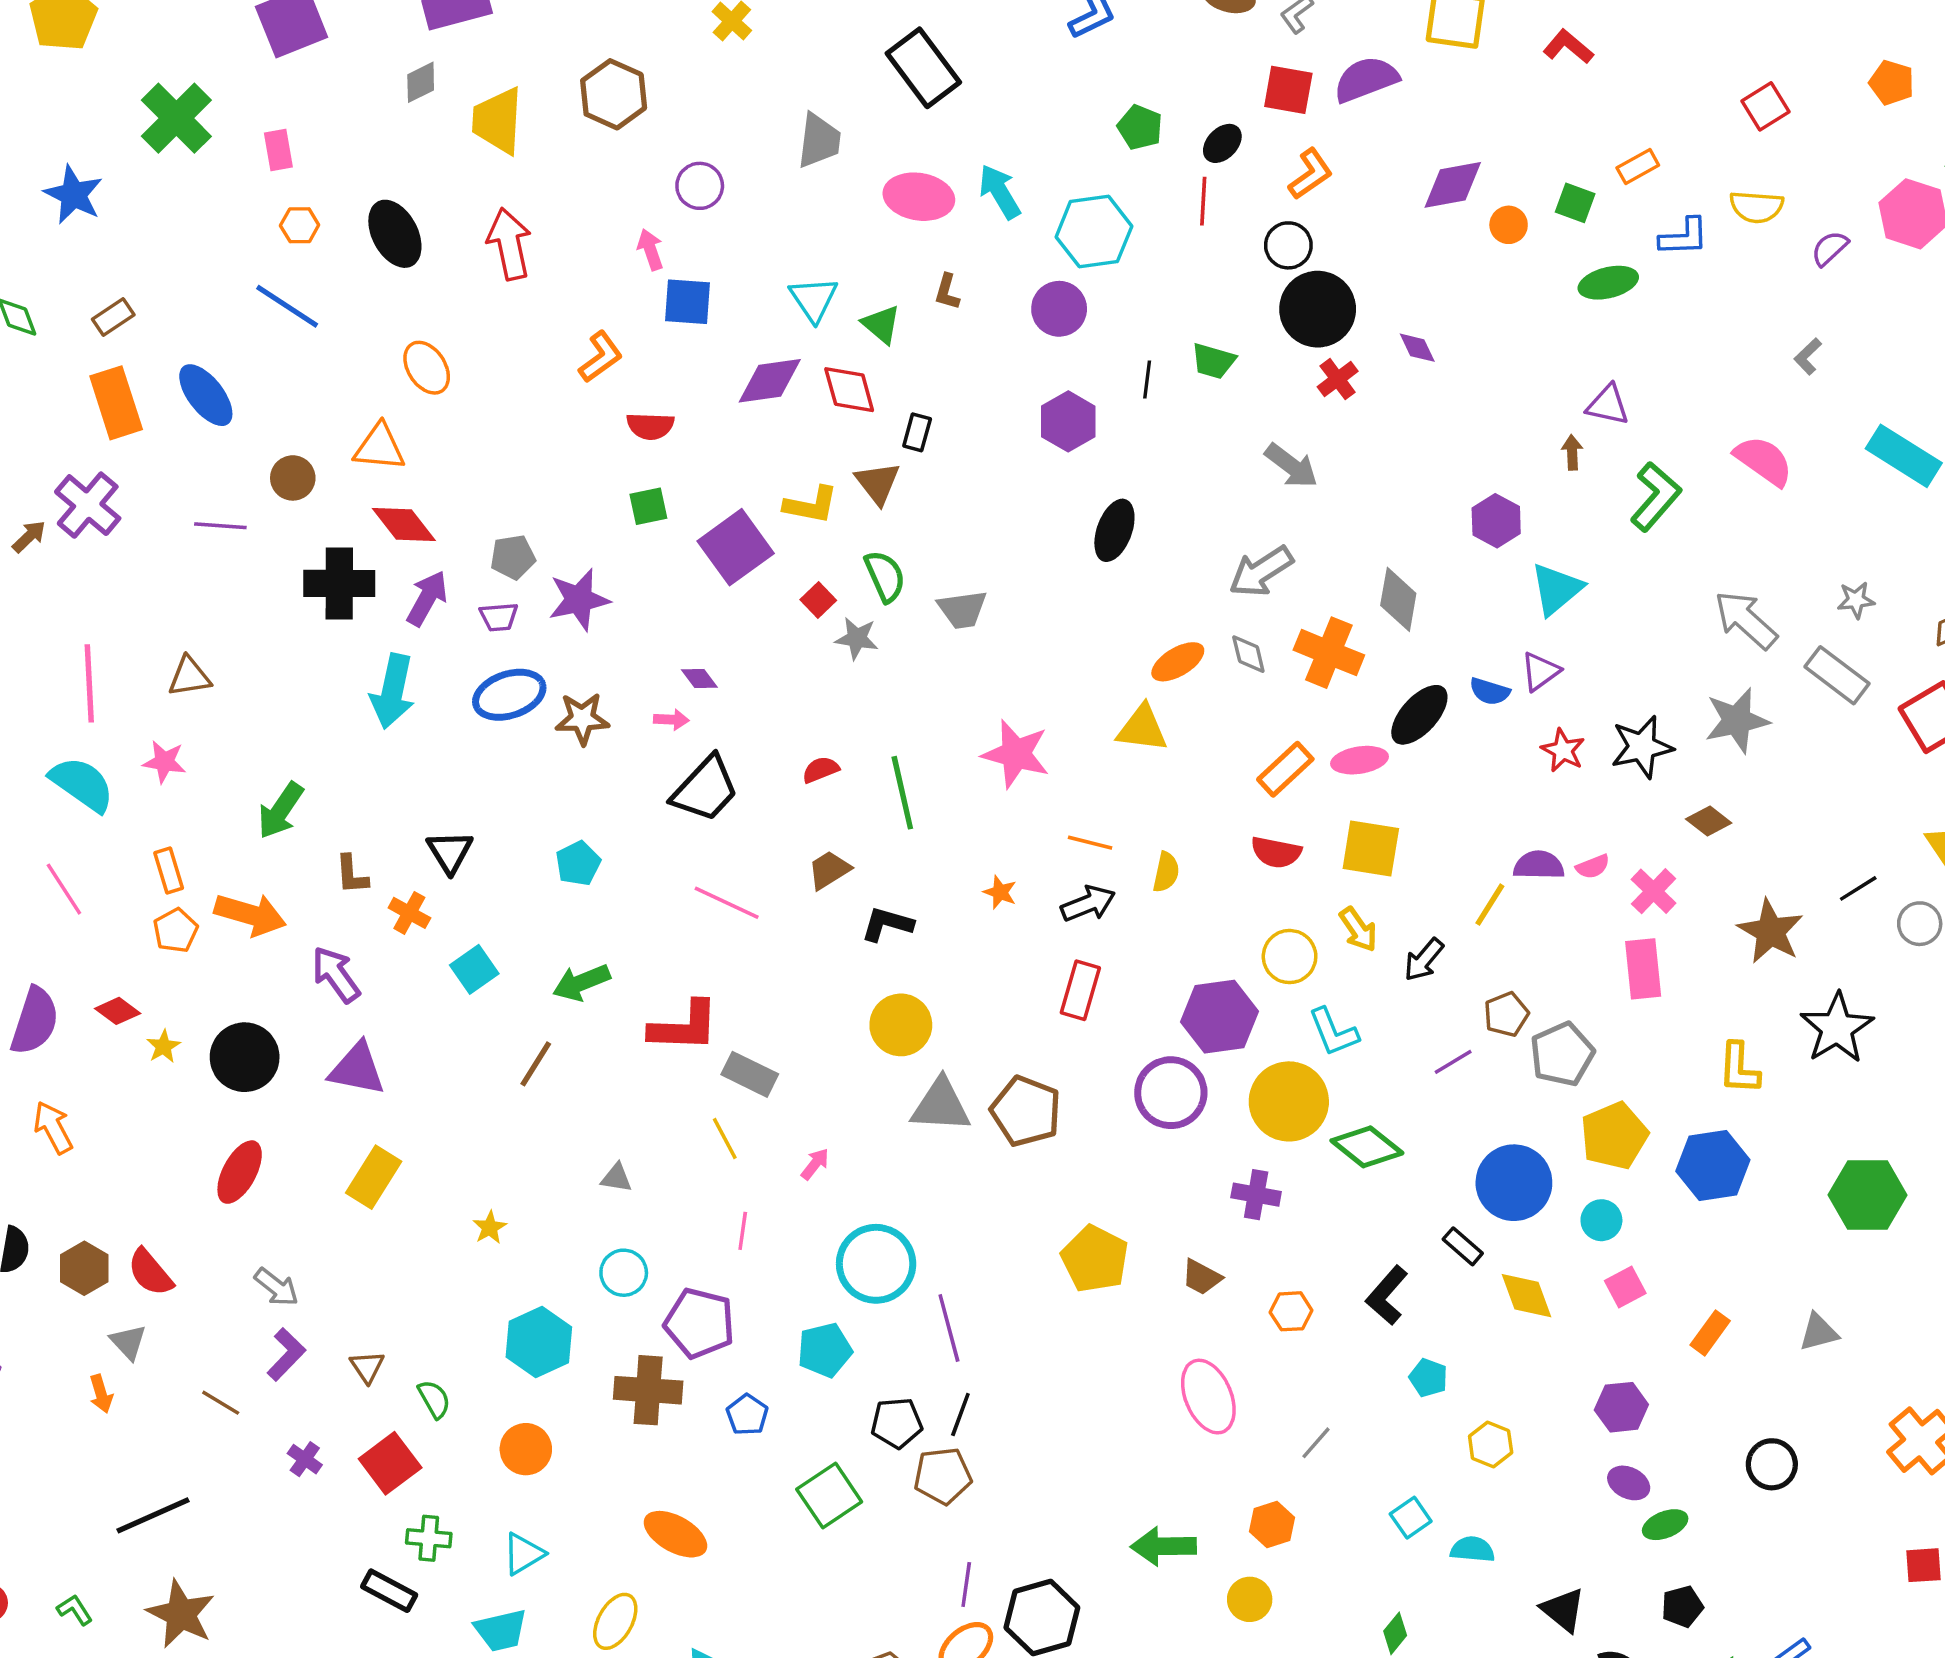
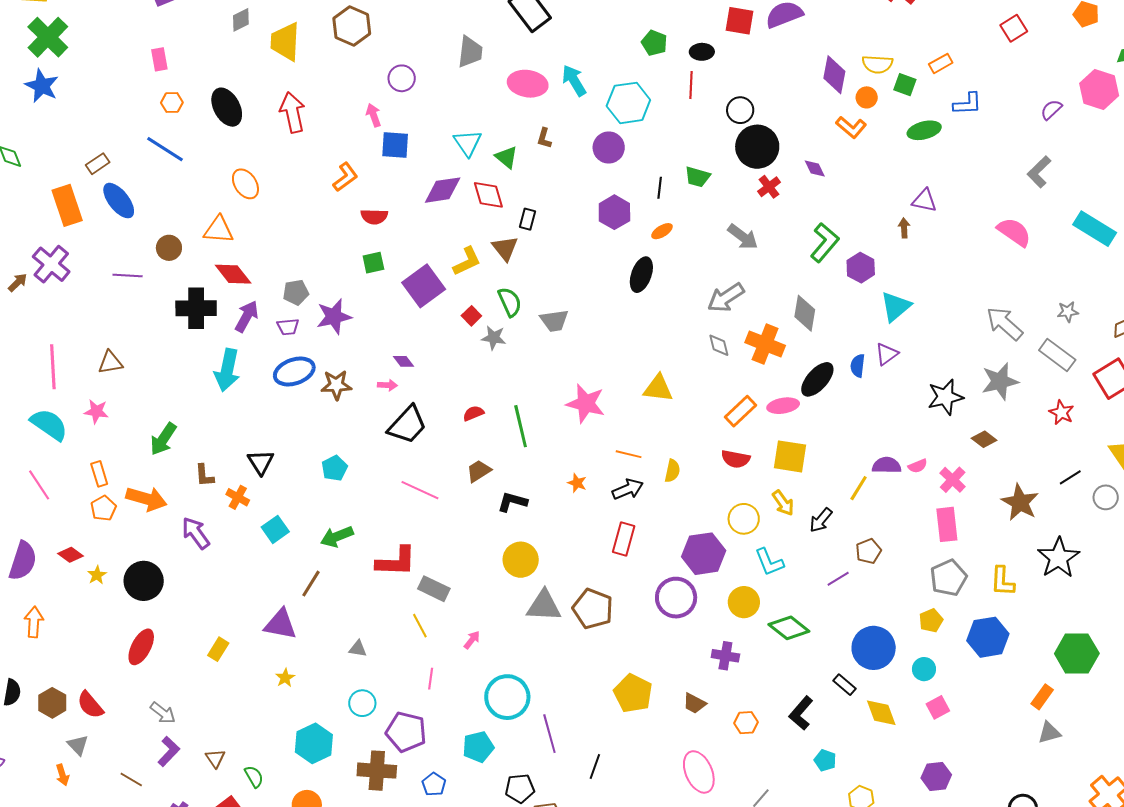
green cross: (176, 118) -> (48, 37), moved
black ellipse: (1222, 143) -> (702, 52), turned 45
orange L-shape: (1310, 174) -> (851, 127), moved, turned 76
purple diamond: (1453, 185) -> (834, 75), turned -69
yellow semicircle: (1757, 207) -> (877, 64), moved
brown rectangle: (113, 317) -> (98, 164), moved
gray L-shape: (1808, 356) -> (1039, 172), size x1.5
green L-shape: (1656, 497) -> (825, 243), moved
yellow L-shape: (811, 505) -> (467, 261), turned -36
orange ellipse: (1178, 662) -> (662, 231), moved, size x0.7
blue semicircle: (1490, 691) -> (858, 366), turned 80
red star: (1563, 750) -> (1061, 412), moved
gray pentagon: (1562, 1054) -> (949, 578), moved
purple triangle: (357, 1069) -> (281, 624), moved
yellow circle: (1289, 1101) -> (744, 602), size x0.7
orange arrow: (53, 1127) -> (34, 622), turned 32
yellow pentagon: (1614, 1136) -> (931, 621), size x0.6
yellow rectangle: (374, 1177) -> (218, 649), size x0.7
orange rectangle: (1710, 1333) -> (1042, 697), moved
black line: (960, 1415) -> (595, 766), moved

